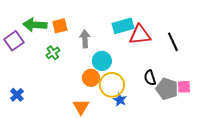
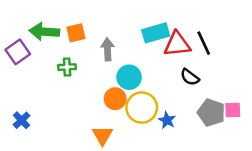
black line: (173, 42) -> (204, 43), moved
green cross: (53, 53) -> (67, 67), turned 32
black semicircle: (150, 78) -> (190, 77), moved, turned -35
blue star: (120, 100) -> (167, 120), moved

